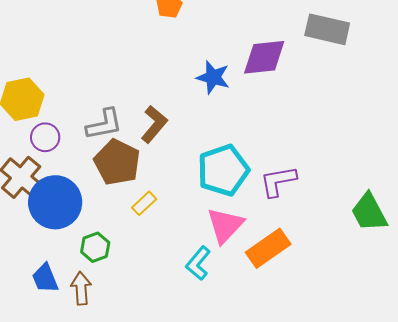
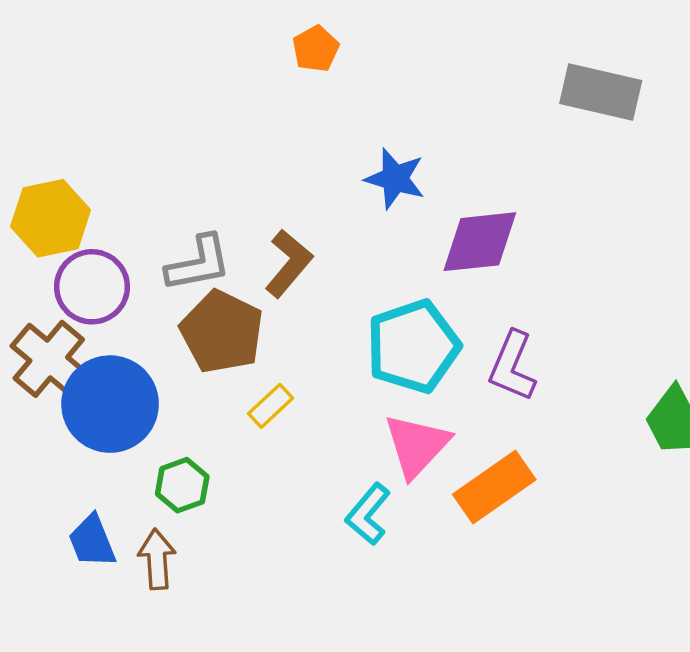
purple diamond: (264, 57) -> (480, 242), moved
purple circle: (45, 137) -> (92, 287), size x1.4
purple L-shape: (278, 181) -> (512, 366), turned -57

